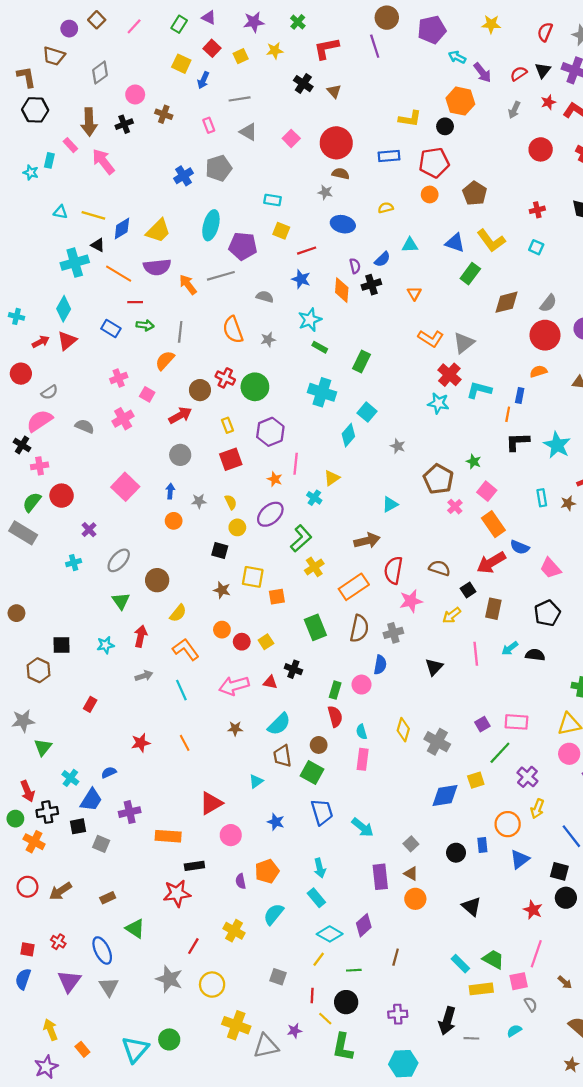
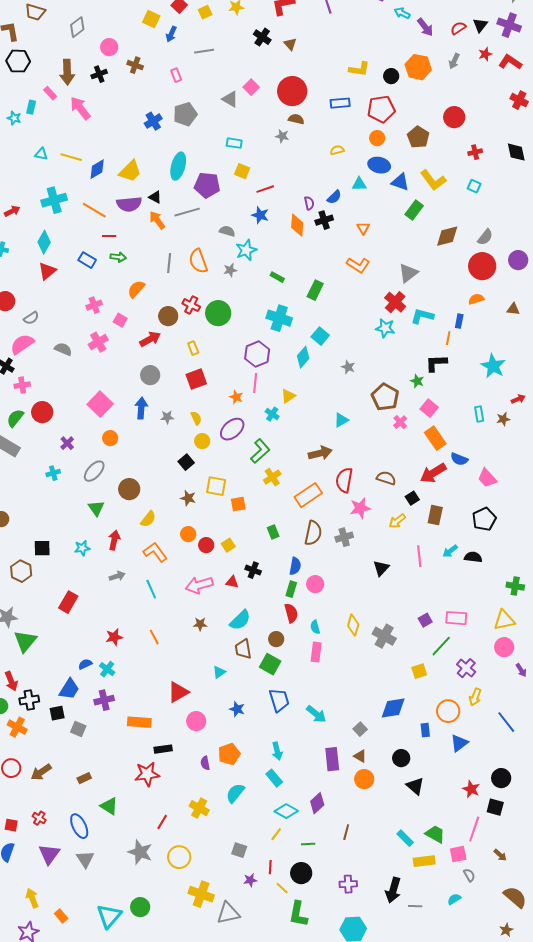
orange hexagon: (460, 101) -> (418, 67), moved
gray triangle: (248, 132) -> (230, 99), moved
red circle: (541, 149) -> (454, 117), moved
blue ellipse: (343, 224) -> (379, 165), moved
black triangle: (98, 245) -> (155, 197), moved
cyan star: (310, 320) -> (246, 250), moved
gray line: (180, 332) -> (169, 263), moved
orange L-shape: (431, 338) -> (358, 265), moved
red arrow: (41, 342) -> (12, 211), moved
purple hexagon: (270, 432) -> (257, 354), moved
black L-shape: (518, 442) -> (436, 363), moved
blue arrow: (170, 491) -> (141, 408), size x1.5
orange circle: (174, 521) -> (110, 438), moved
black square: (220, 550) -> (186, 462), turned 35
green rectangle: (315, 627) -> (273, 532), size x0.6
blue semicircle: (380, 665) -> (295, 566), moved
red rectangle: (90, 704) -> (68, 602), size x1.5
green triangle: (43, 747) -> (25, 641), size x1.4
cyan cross: (70, 778) -> (107, 669), moved
blue diamond: (445, 796) -> (393, 708), moved
black circle: (456, 853) -> (401, 758), moved
black square: (559, 871) -> (495, 807), moved
purple star: (294, 1031) -> (250, 880), moved

